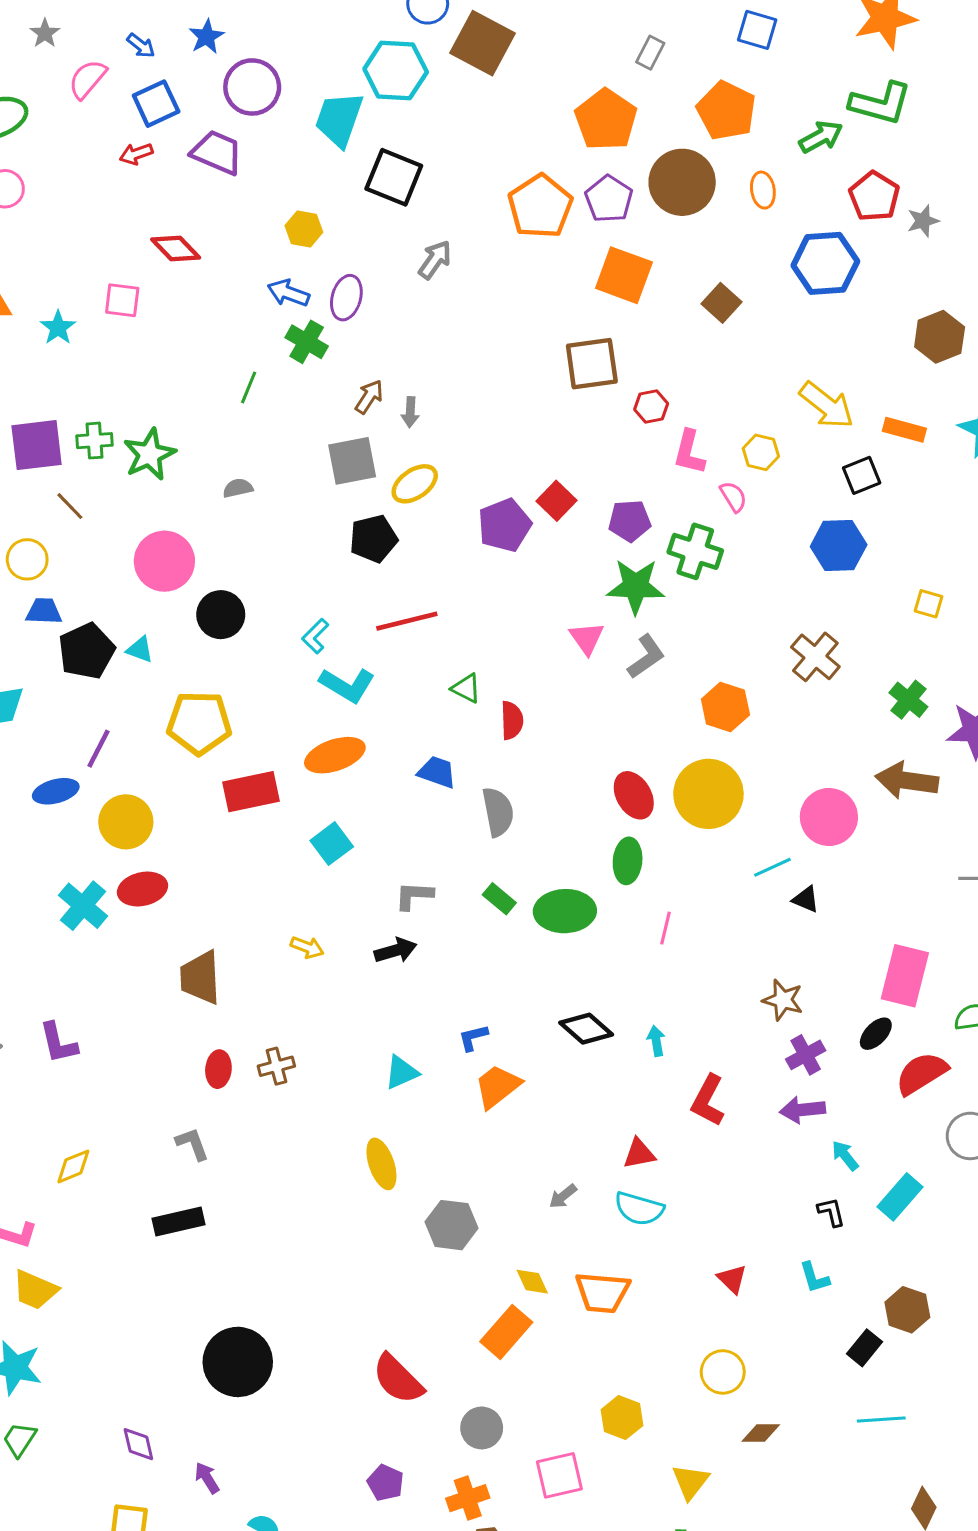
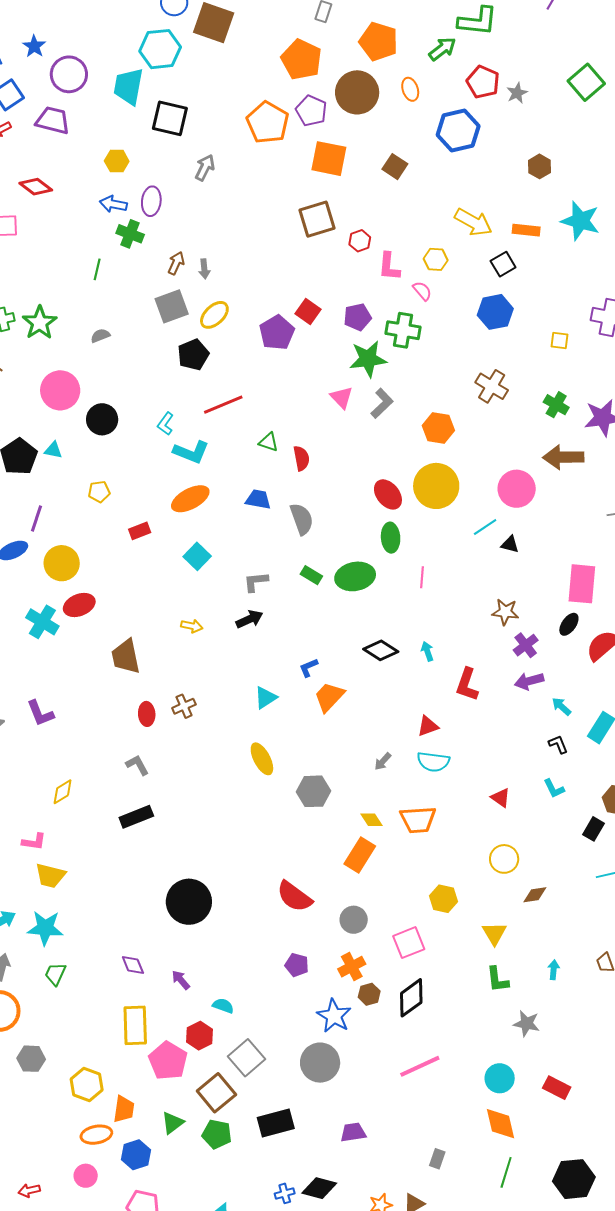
brown hexagon: (940, 337) -> (540, 166), size x0.7
yellow pentagon: (199, 723) -> (99, 492), size x0.5
red rectangle: (251, 792) -> (140, 531), size x0.6

